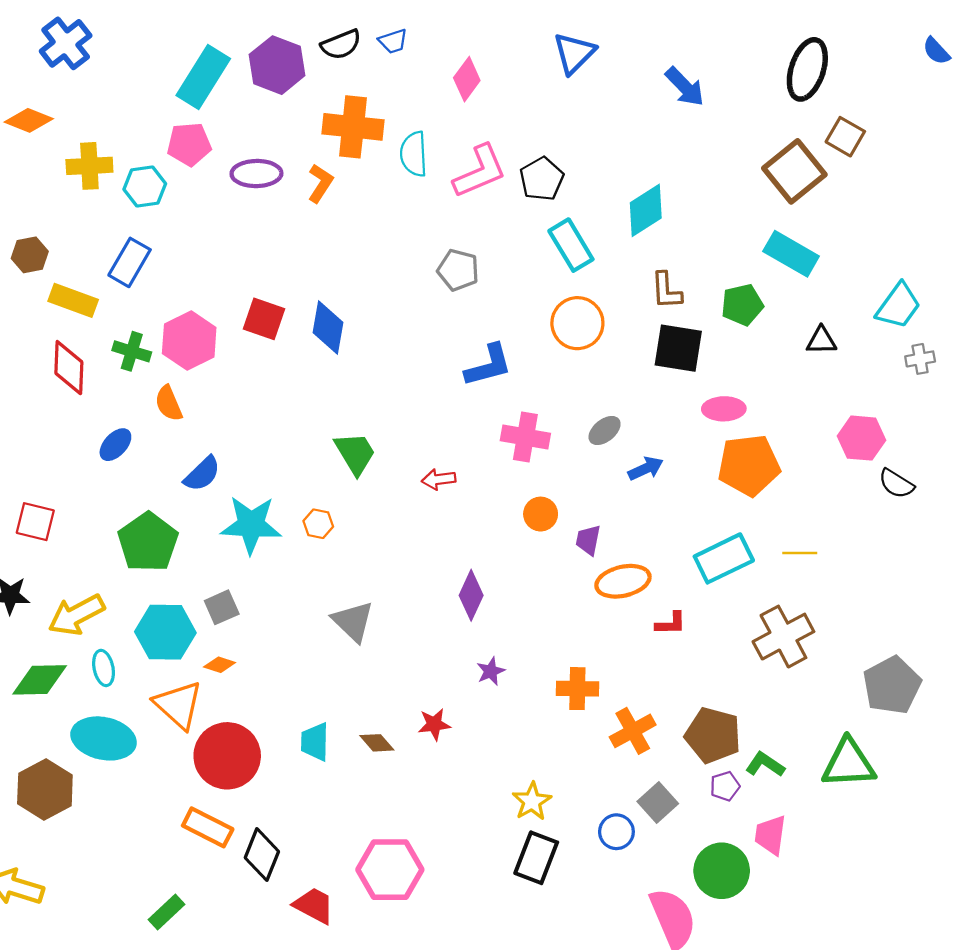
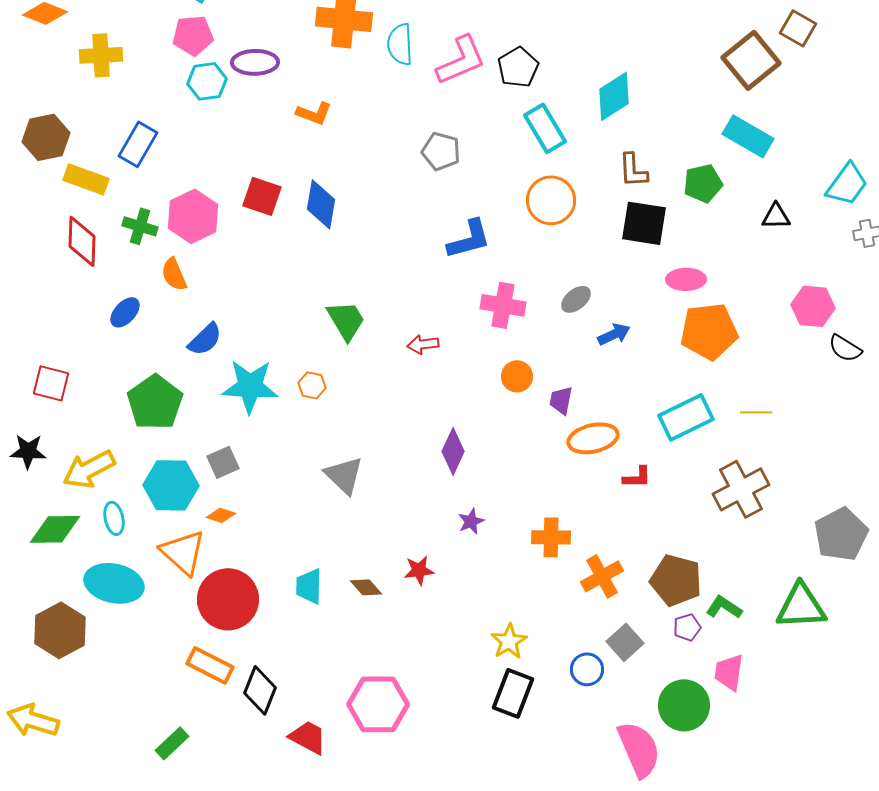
orange L-shape: (320, 183) -> (314, 113), moved, turned 78
cyan hexagon: (145, 187) -> (207, 81), moved
brown hexagon: (30, 255) -> (46, 137), size x1.4

